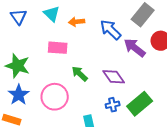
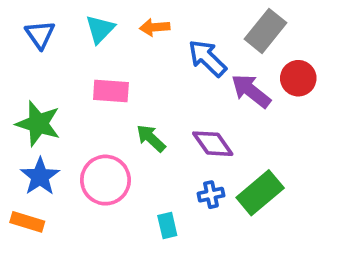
cyan triangle: (52, 14) -> (100, 29), turned 30
orange arrow: (77, 22) -> (155, 27), moved

